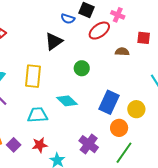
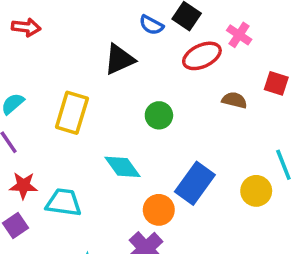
yellow circle: (136, 109) -> (256, 191), moved
cyan trapezoid: (37, 115) -> (64, 202), moved
orange circle: (119, 128) -> (159, 210), moved
red star: (40, 145) -> (23, 186), moved

